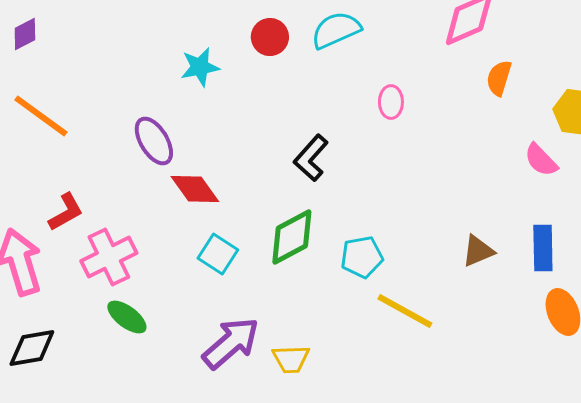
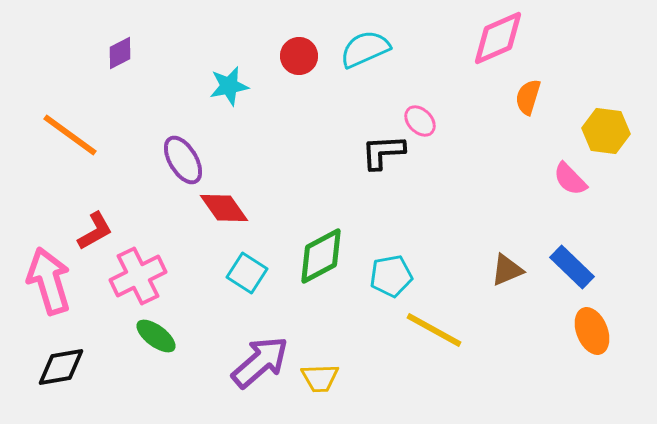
purple diamond: (25, 34) -> (120, 53), moved
pink ellipse: (391, 102) -> (420, 121), turned -44
black L-shape: (311, 158) -> (383, 152), moved, turned 45
blue rectangle: (543, 248) -> (572, 267), turned -45

